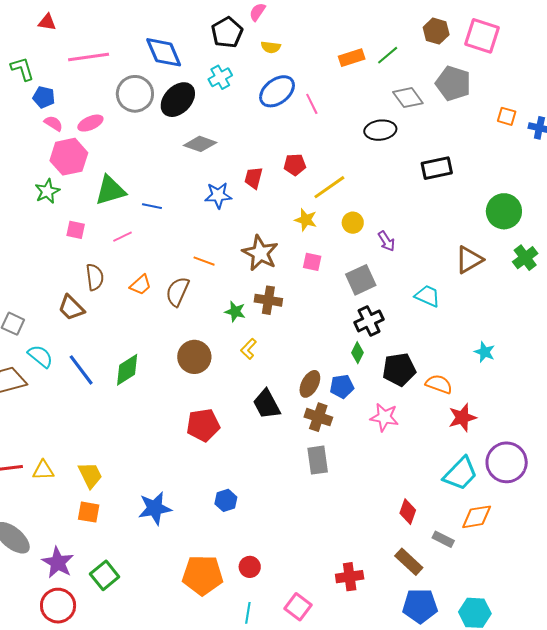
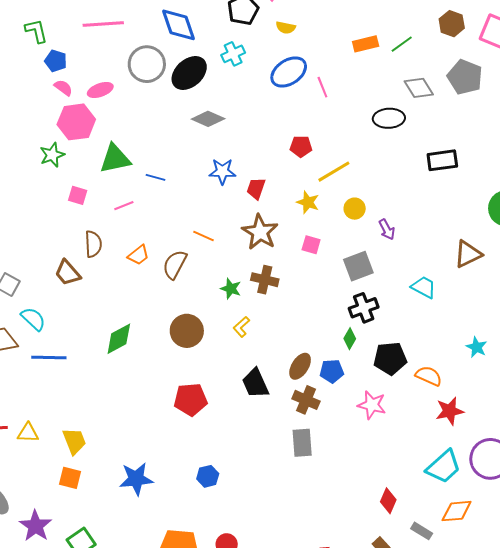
red trapezoid: (253, 178) -> (256, 189), moved
blue line: (81, 370) -> (49, 357), moved, turned -56

